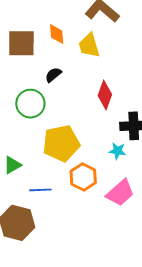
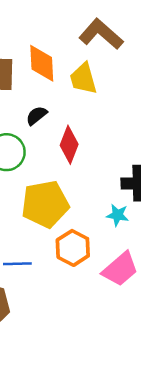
orange diamond: (57, 34) -> (42, 63), size x1.4
red diamond: (105, 95) -> (69, 145), moved

